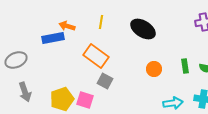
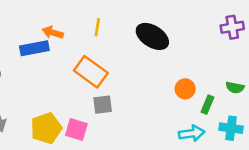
green rectangle: (185, 66) -> (207, 105), moved, turned 32
orange circle: (154, 69) -> (185, 89), moved
gray square: (105, 81) -> (103, 105), turned -35

